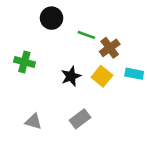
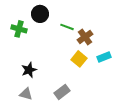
green cross: (24, 62) -> (19, 29), moved
cyan rectangle: (134, 74) -> (104, 57), turned -32
black star: (71, 76) -> (29, 70), moved

